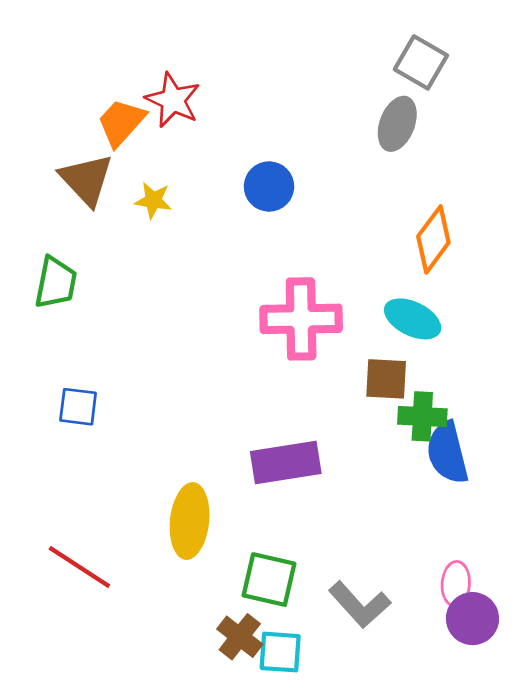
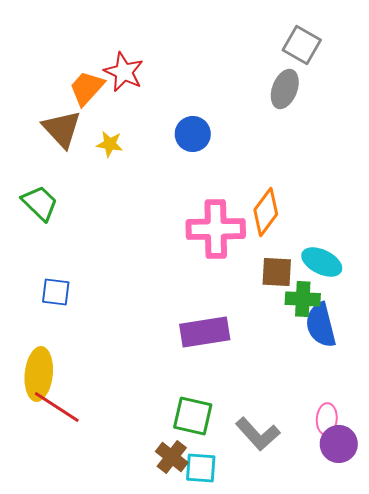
orange diamond: (433, 239) -> (266, 212), moved
green trapezoid: (56, 283) -> (40, 203), turned -57
cyan ellipse: (413, 319) -> (322, 262), moved
yellow ellipse: (190, 521) -> (39, 374), moved

